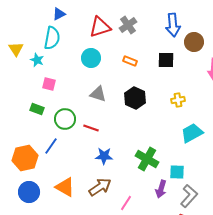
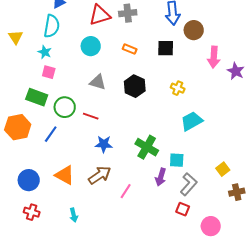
gray cross: (128, 25) -> (128, 13), turned 30
cyan star: (37, 60) -> (45, 52), moved
yellow cross: (178, 100) -> (178, 88), turned 32
green rectangle: (37, 109) -> (37, 97), size x1.5
orange hexagon: (25, 158) -> (18, 127), moved

